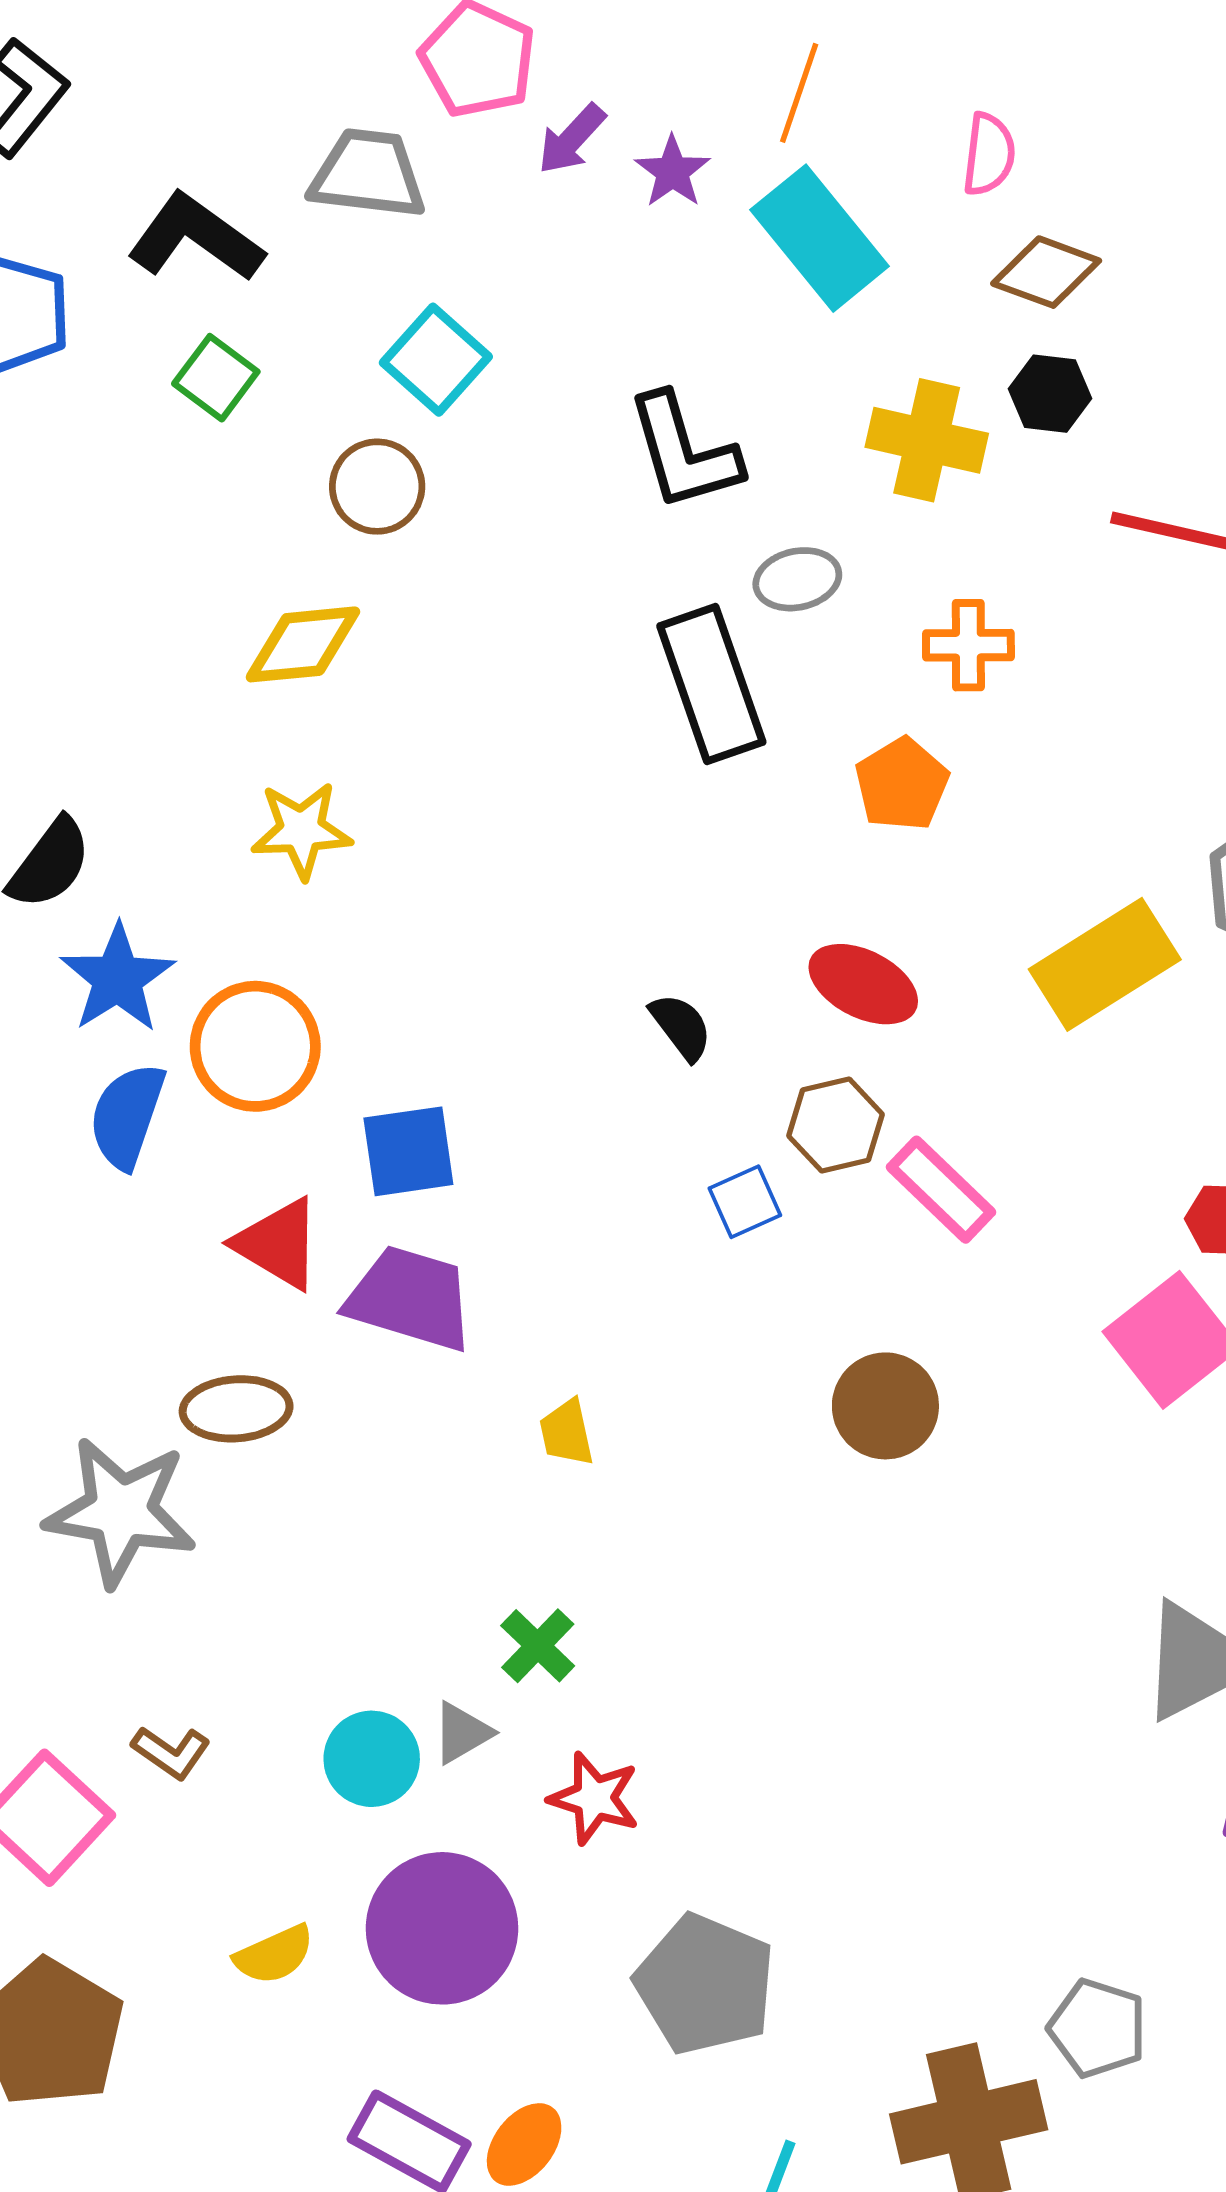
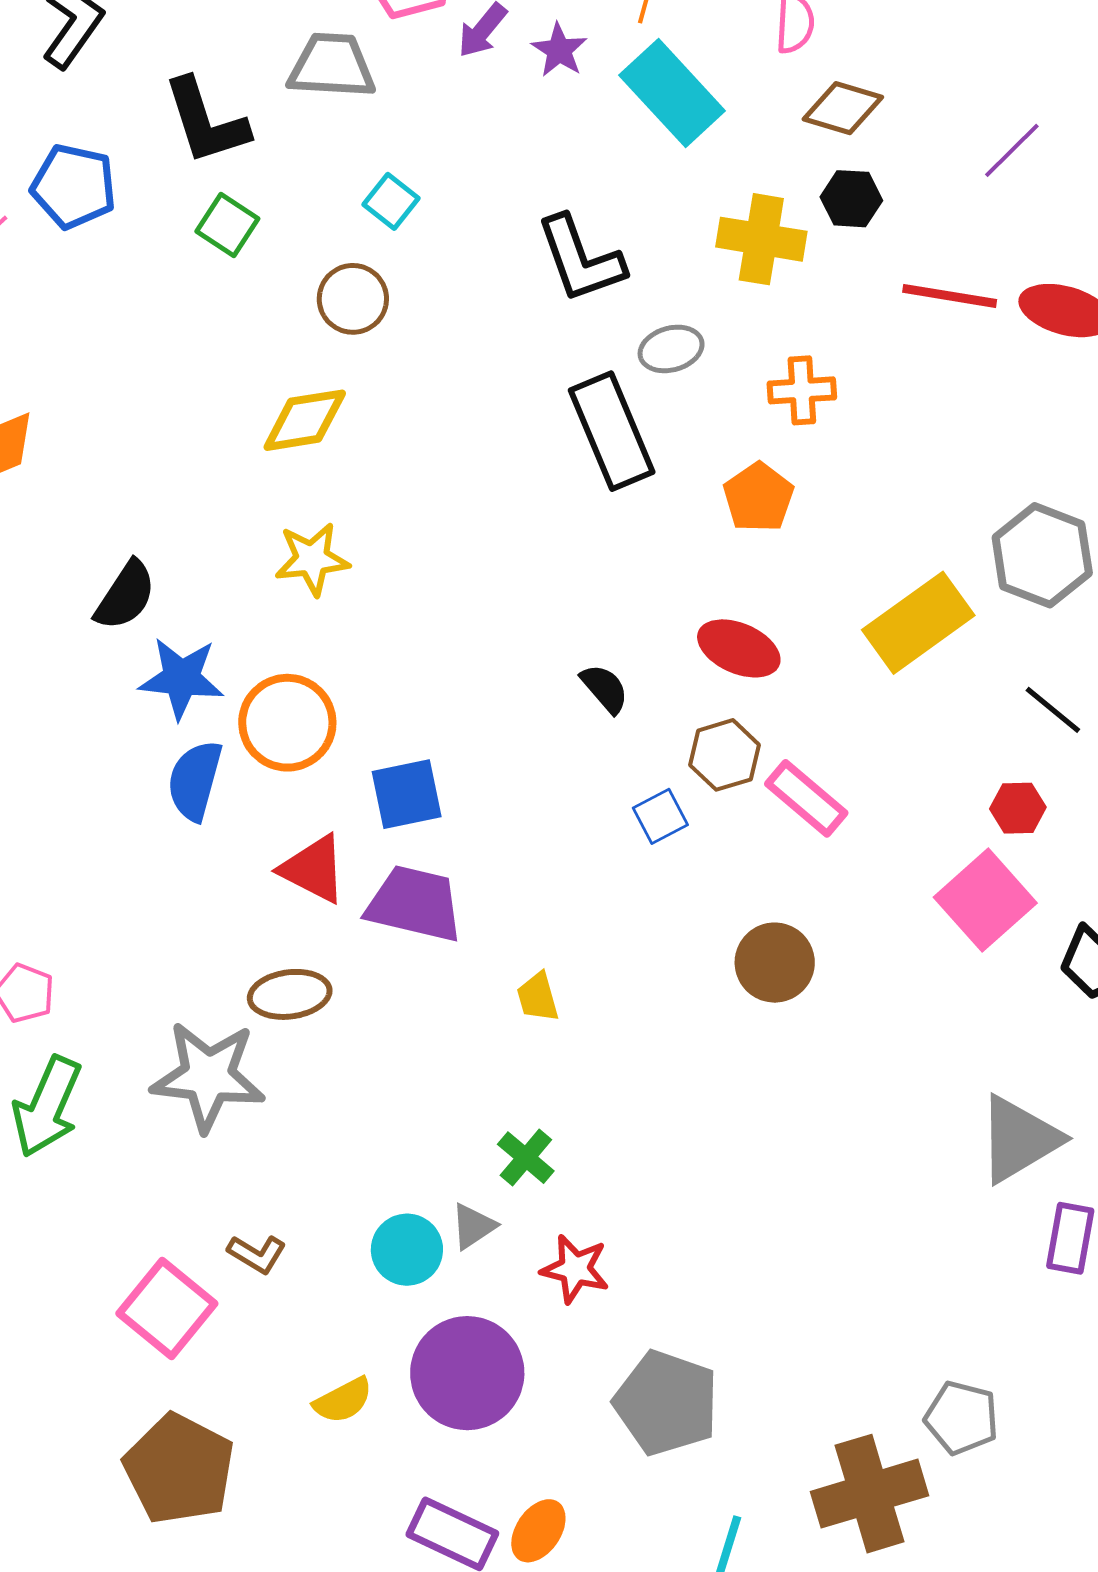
black L-shape: (195, 238) -> (206, 121), turned -140
cyan square: (436, 360) -> (391, 201), size x0.7
blue star: (117, 978) -> (181, 678), turned -30

